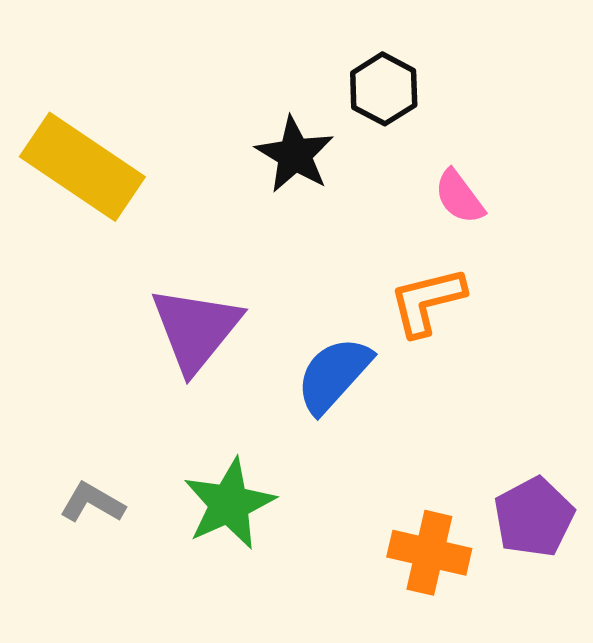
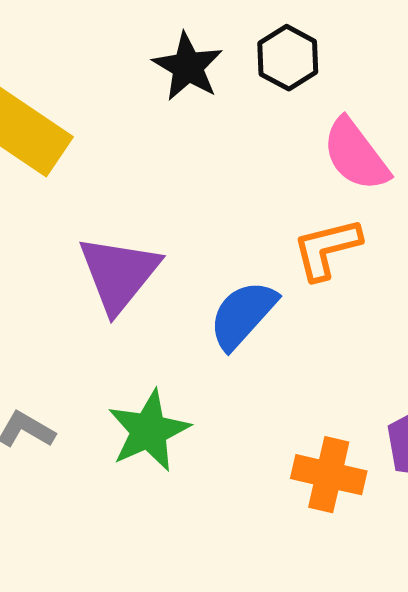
black star: (295, 155) -> (188, 67), moved
pink semicircle: (459, 197) -> (356, 155), size x1.5

